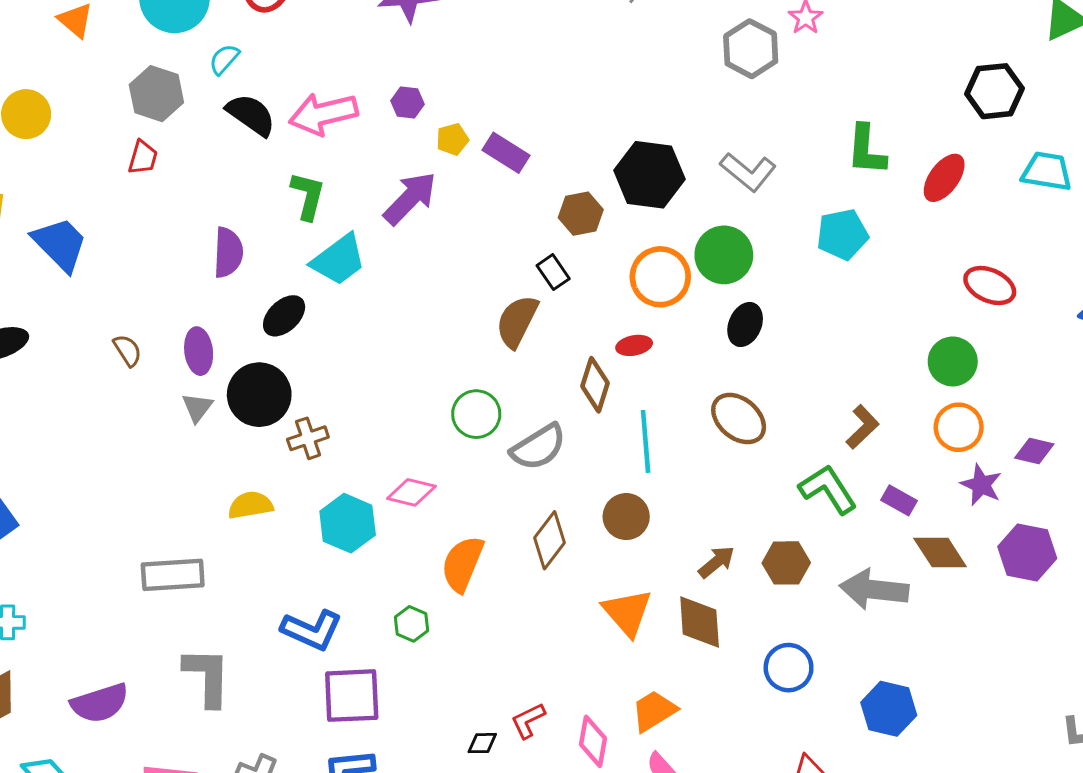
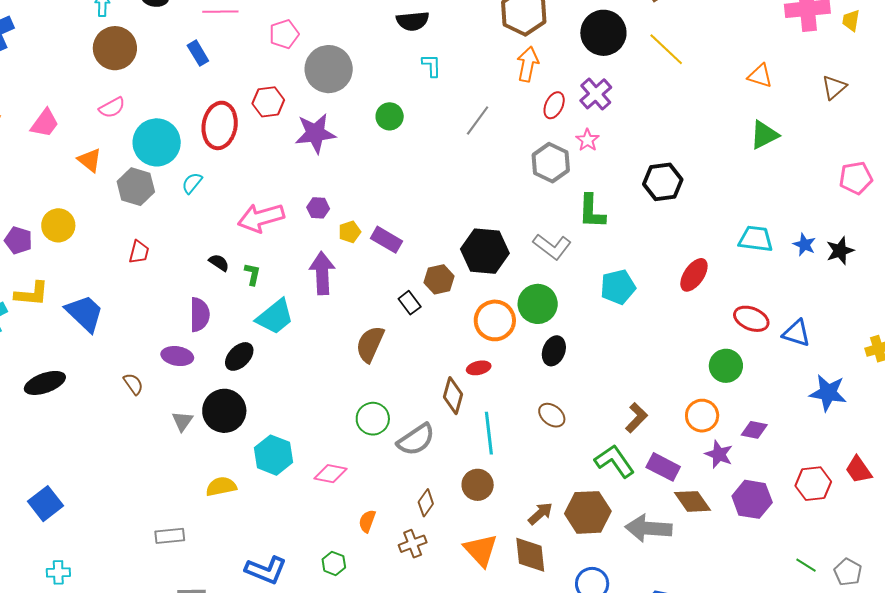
black hexagon: (995, 91) -> (663, 182), moved
gray hexagon: (156, 94) -> (136, 187), moved
black semicircle: (251, 115) -> (219, 263), moved, size x0.6
green L-shape: (866, 150) -> (592, 211), moved
red ellipse: (944, 178) -> (694, 275), moved
green L-shape: (308, 196) -> (252, 274), size x0.7
purple arrow: (410, 198) -> (322, 273), turned -45
black rectangle: (553, 272) -> (410, 303), moved
red ellipse: (990, 285) -> (751, 319), moved
brown semicircle: (517, 321) -> (370, 344), moved
purple ellipse: (199, 351) -> (177, 356), moved, turned -72
green circle: (953, 361) -> (726, 366), moved
brown ellipse: (739, 419) -> (552, 415), size x0.7
brown cross: (308, 438) -> (413, 544), moved
purple rectangle: (899, 500) -> (663, 467), size x1.4
cyan hexagon: (348, 523) -> (274, 455), moved
brown diamond: (549, 540) -> (426, 503), size x0.7
brown hexagon: (786, 563) -> (588, 512), size x1.4
orange semicircle: (462, 564) -> (367, 521), size x0.6
gray rectangle: (173, 575) -> (170, 536), size x0.7

